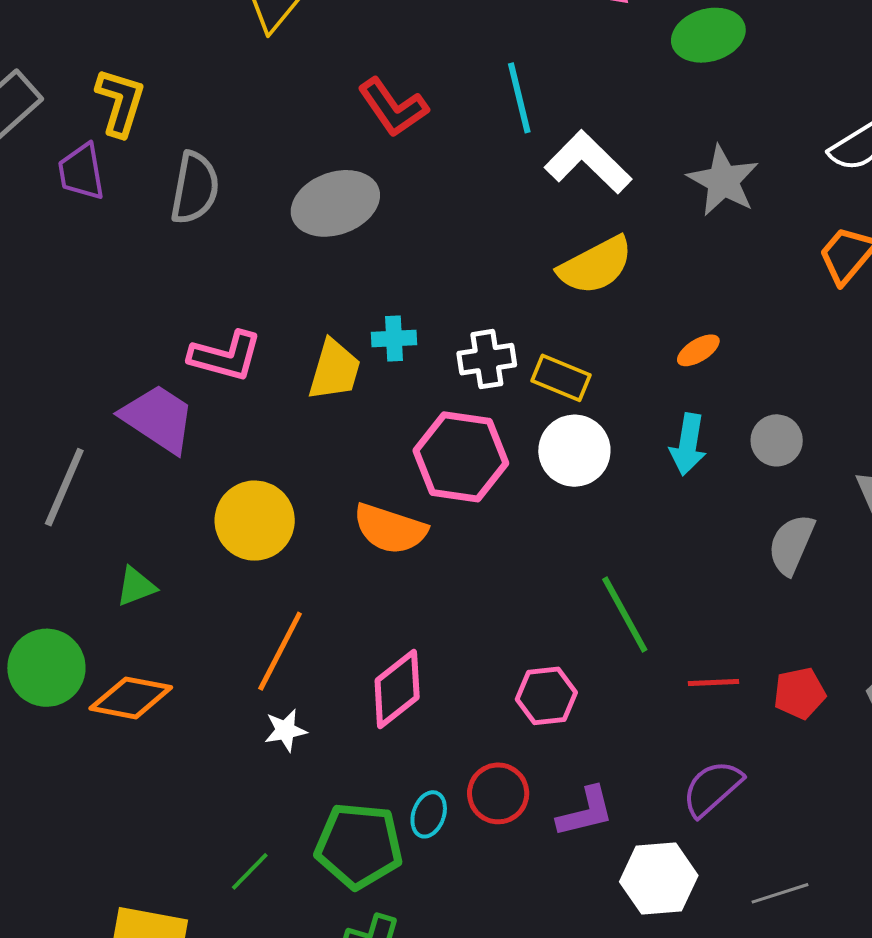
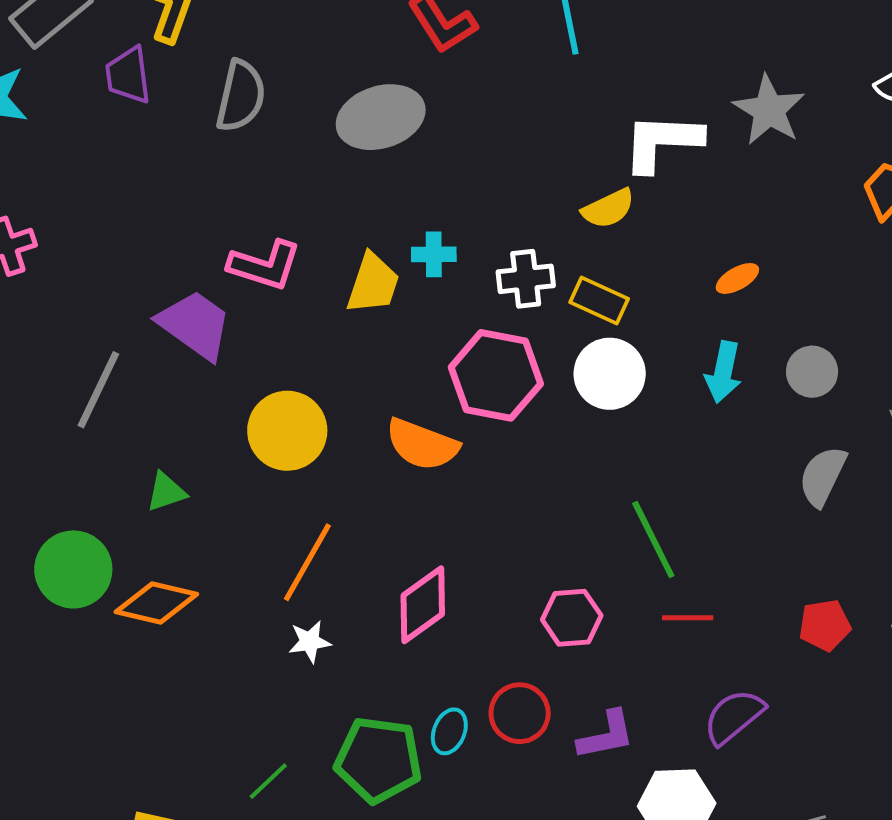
white L-shape: (588, 162) -> (662, 142), moved, turned -44
yellow semicircle: (596, 265) -> (608, 209), moved, size x0.7
red line: (714, 683) -> (688, 618), moved

